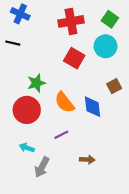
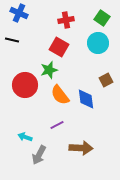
red cross: (71, 21) -> (66, 20), size x0.7
red square: (74, 58) -> (59, 47), moved
green star: (36, 83) -> (49, 70), moved
red circle: (27, 110) -> (25, 85), moved
brown arrow: (87, 160) -> (81, 148), size x1.6

